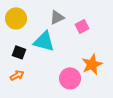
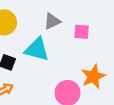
pink square: (82, 26) -> (82, 32), turned 32

